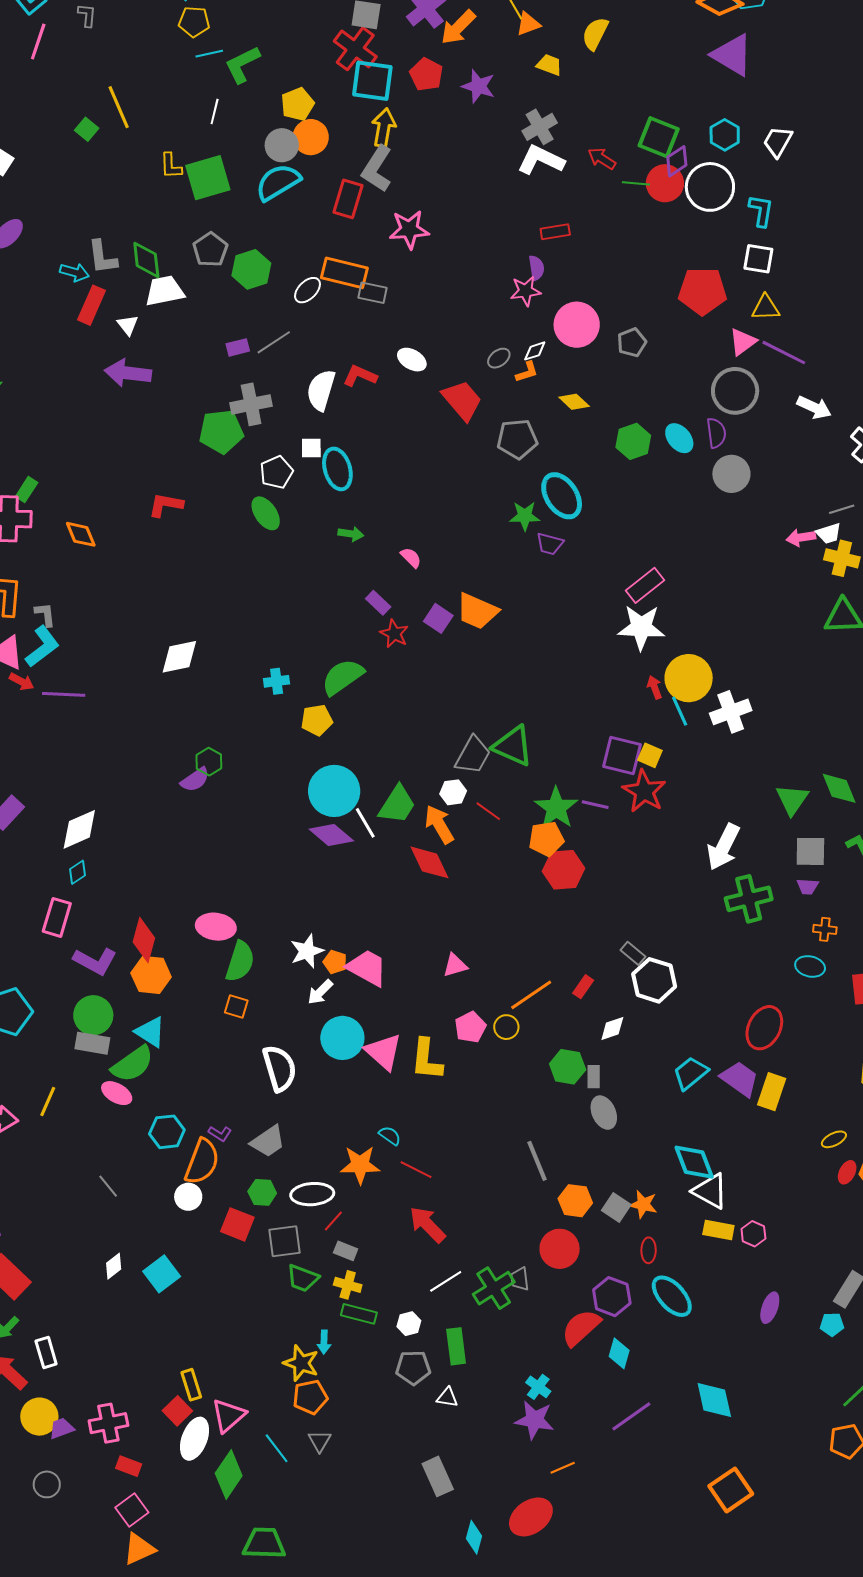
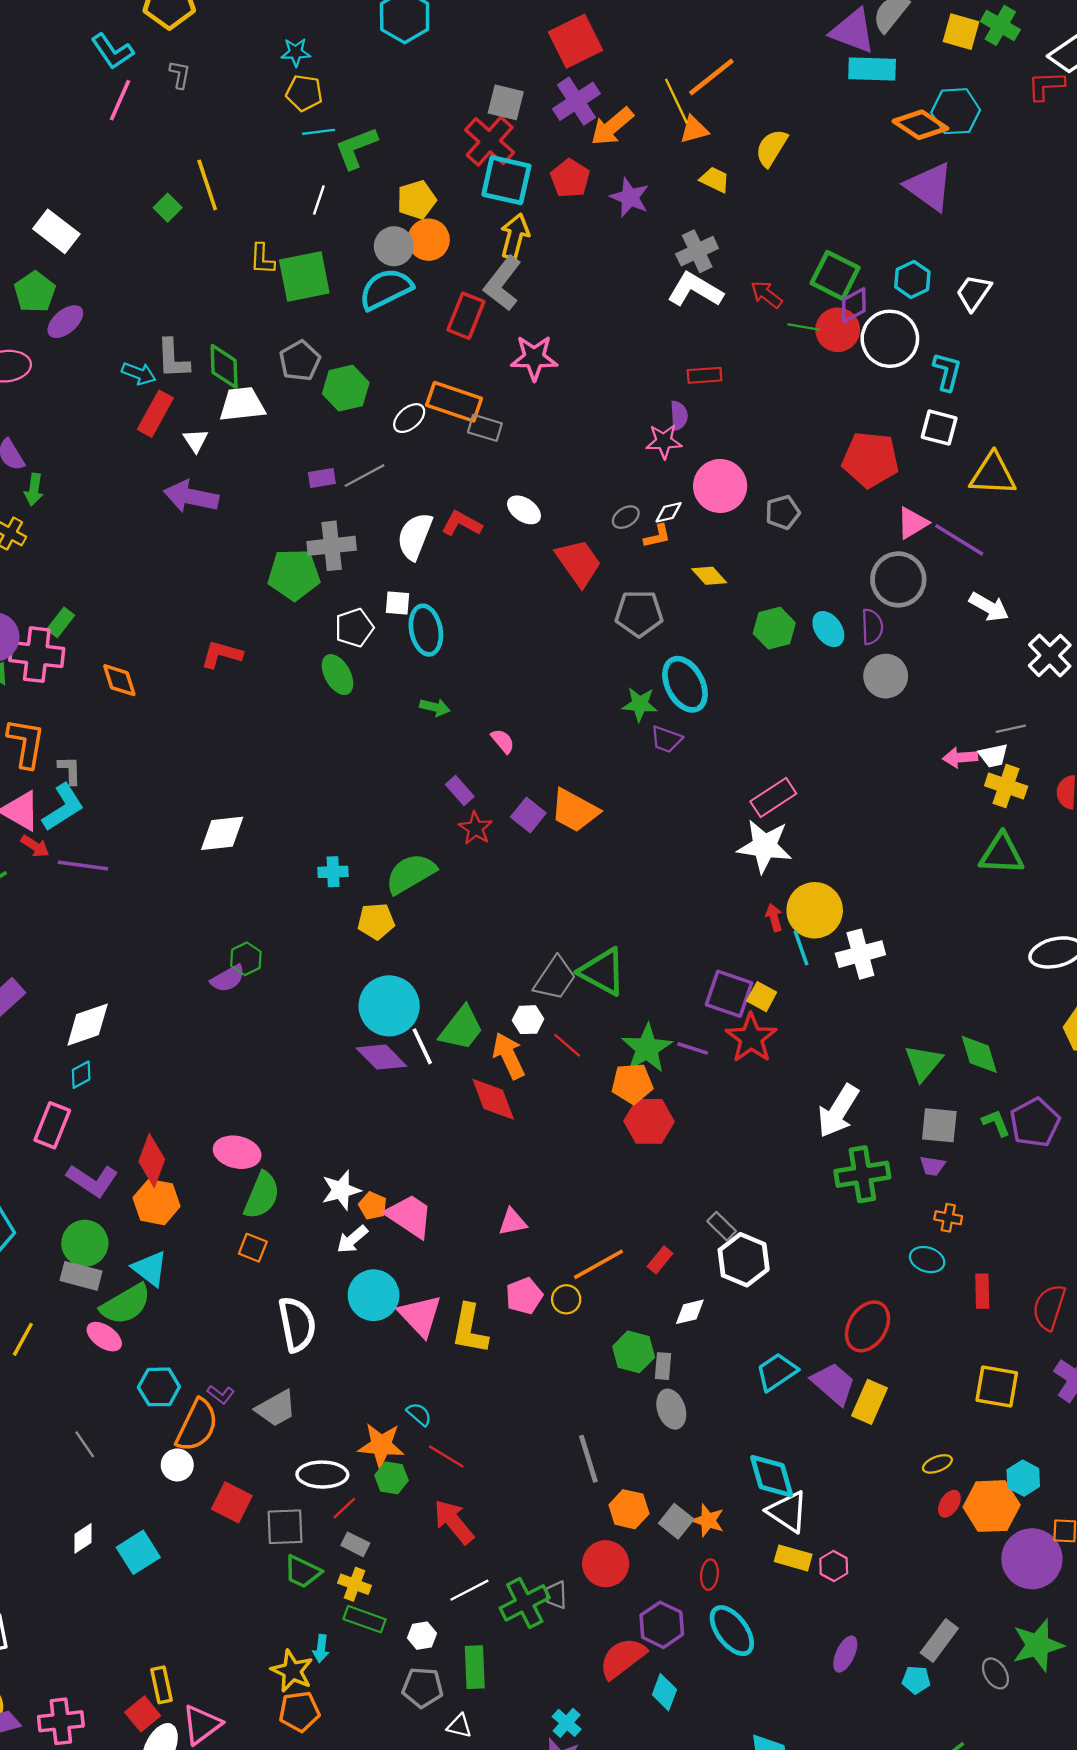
yellow triangle: (766, 308) -> (993, 474), moved, size x1.4
green hexagon: (262, 1192) -> (391, 1478), moved

